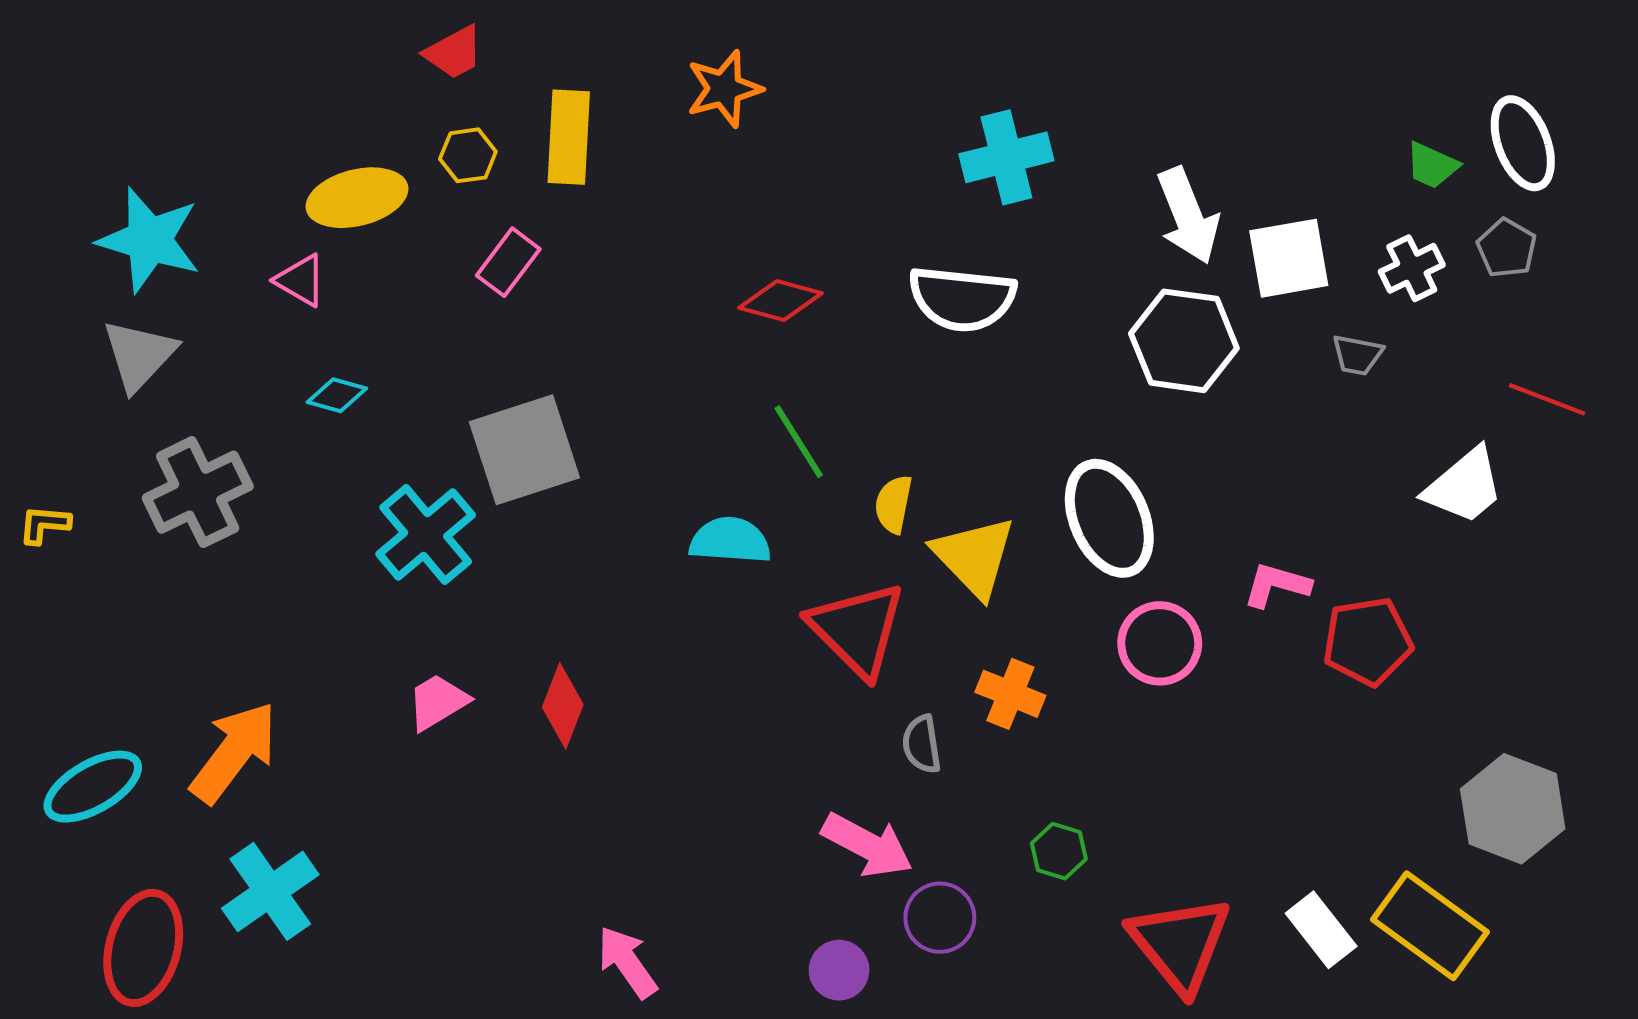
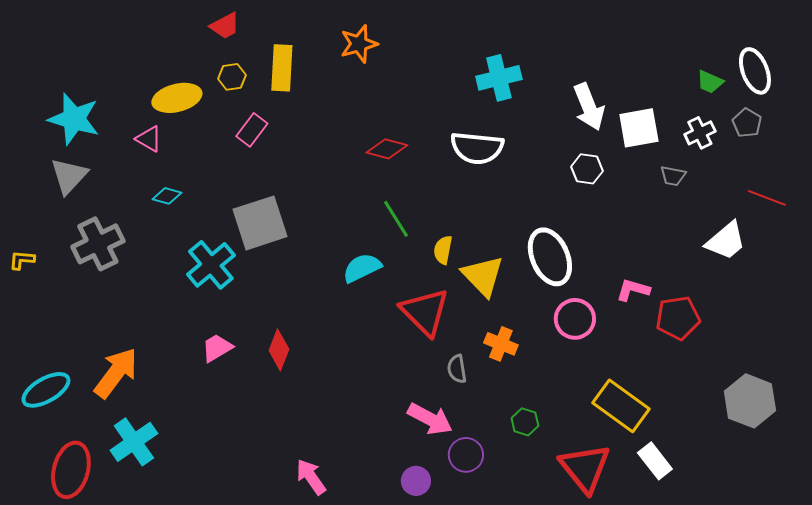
white hexagon: (1184, 341) -> (587, 169), size x0.6
cyan semicircle: (730, 541) -> (362, 268), turned -30
yellow rectangle: (1430, 926) -> (621, 406), moved

